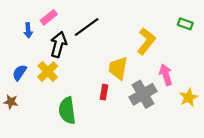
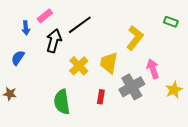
yellow cross: (48, 72) -> (79, 66), moved
blue semicircle: (19, 73) -> (18, 58), moved
red rectangle: (104, 92) -> (101, 97), moved

